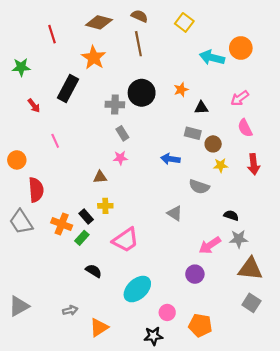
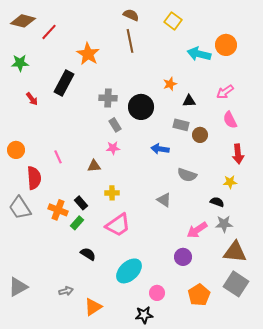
brown diamond: (99, 22) -> (23, 21), moved
red line: (52, 34) -> (49, 32), turned 60
black circle: (142, 93) -> (141, 107), moved
pink line: (55, 141) -> (58, 157), moved
yellow star: (221, 165) -> (230, 182), moved
yellow cross: (105, 206) -> (112, 193), moved
gray square: (251, 303) -> (236, 284), size x1.4
orange pentagon: (200, 325) -> (199, 295), moved, turned 30

